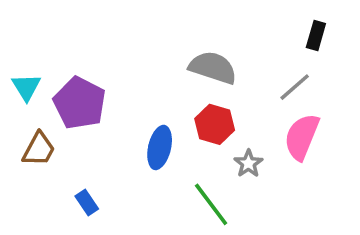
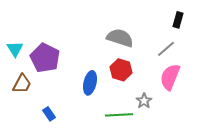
gray star: (248, 163) -> (144, 101), moved
green line: (211, 204) -> (119, 115), turned -56

